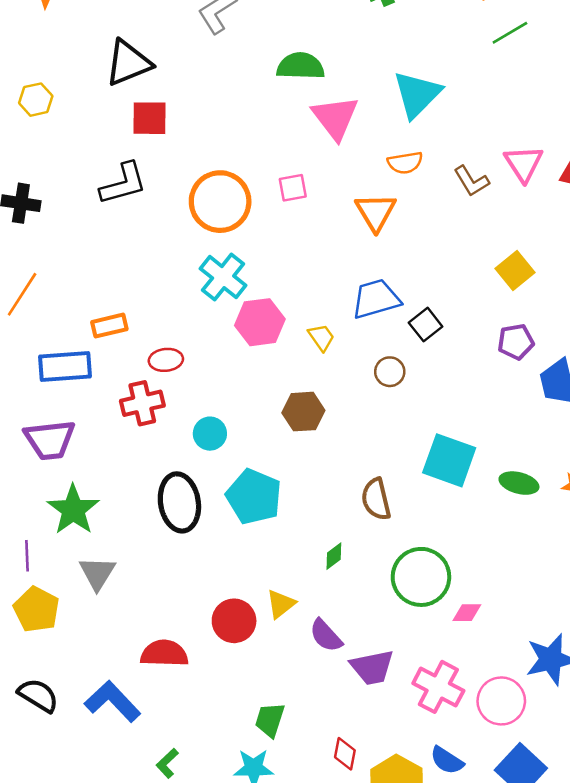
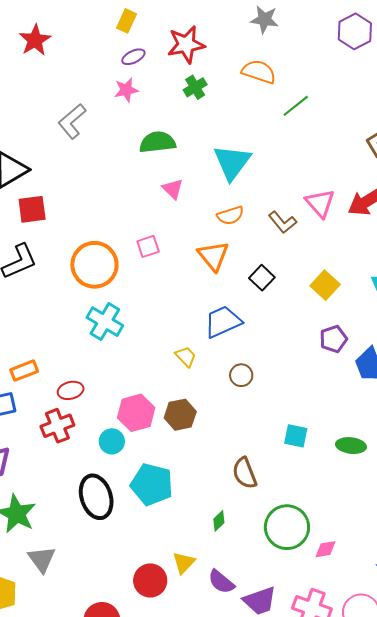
green semicircle: (300, 66) -> (158, 142), moved
pink triangle: (335, 118) -> (173, 189), size x0.6
pink hexagon: (260, 322) -> (136, 413), moved
black square: (426, 325) -> (262, 278), moved
cyan square: (449, 460) -> (296, 436), size x0.6

